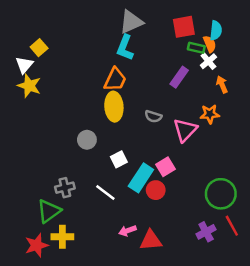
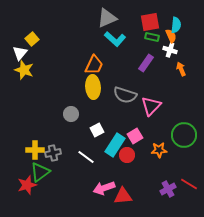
cyan L-shape: (125, 48) -> (115, 39), moved, turned -70
green rectangle: (196, 48) -> (152, 37), moved
white cross: (208, 61) -> (170, 50), turned -32
orange star: (210, 114) -> (159, 150), moved
gray semicircle: (153, 116) -> (125, 95), size x1.6
green circle: (221, 194) -> (184, 135), moved
red line: (232, 226) -> (189, 184), turned -30
pink arrow: (127, 231) -> (104, 188), size x1.5
yellow cross: (62, 237) -> (35, 150), moved
red star: (37, 245) -> (27, 185), moved

